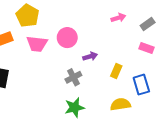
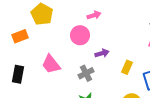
pink arrow: (118, 18) -> (94, 15), moved
pink trapezoid: (37, 44) -> (51, 64), moved, turned 45

